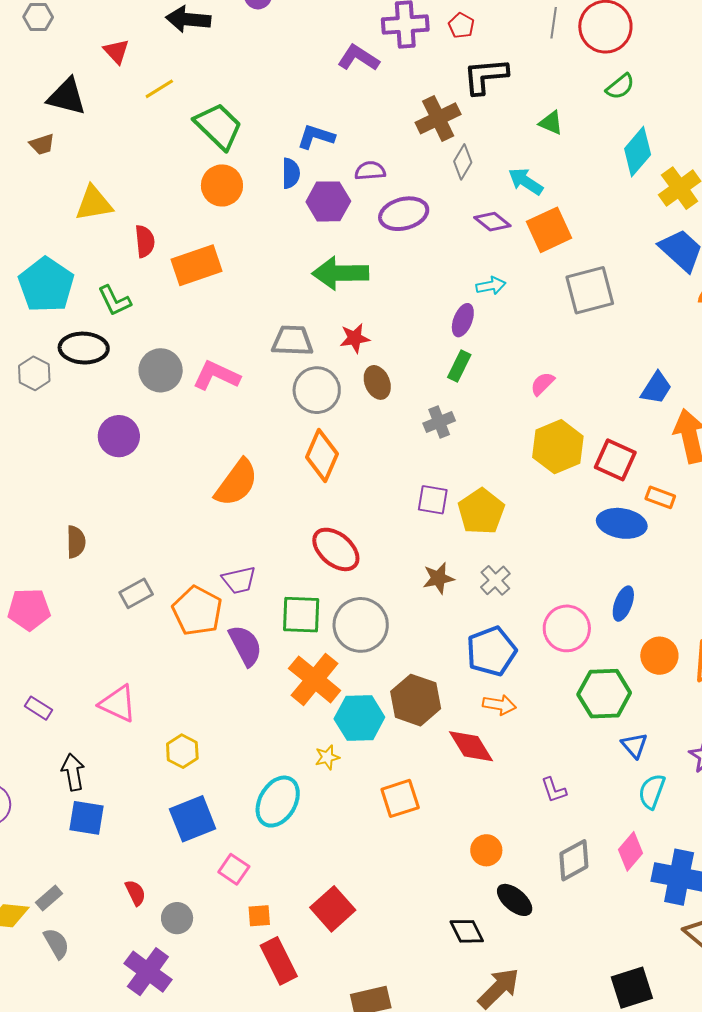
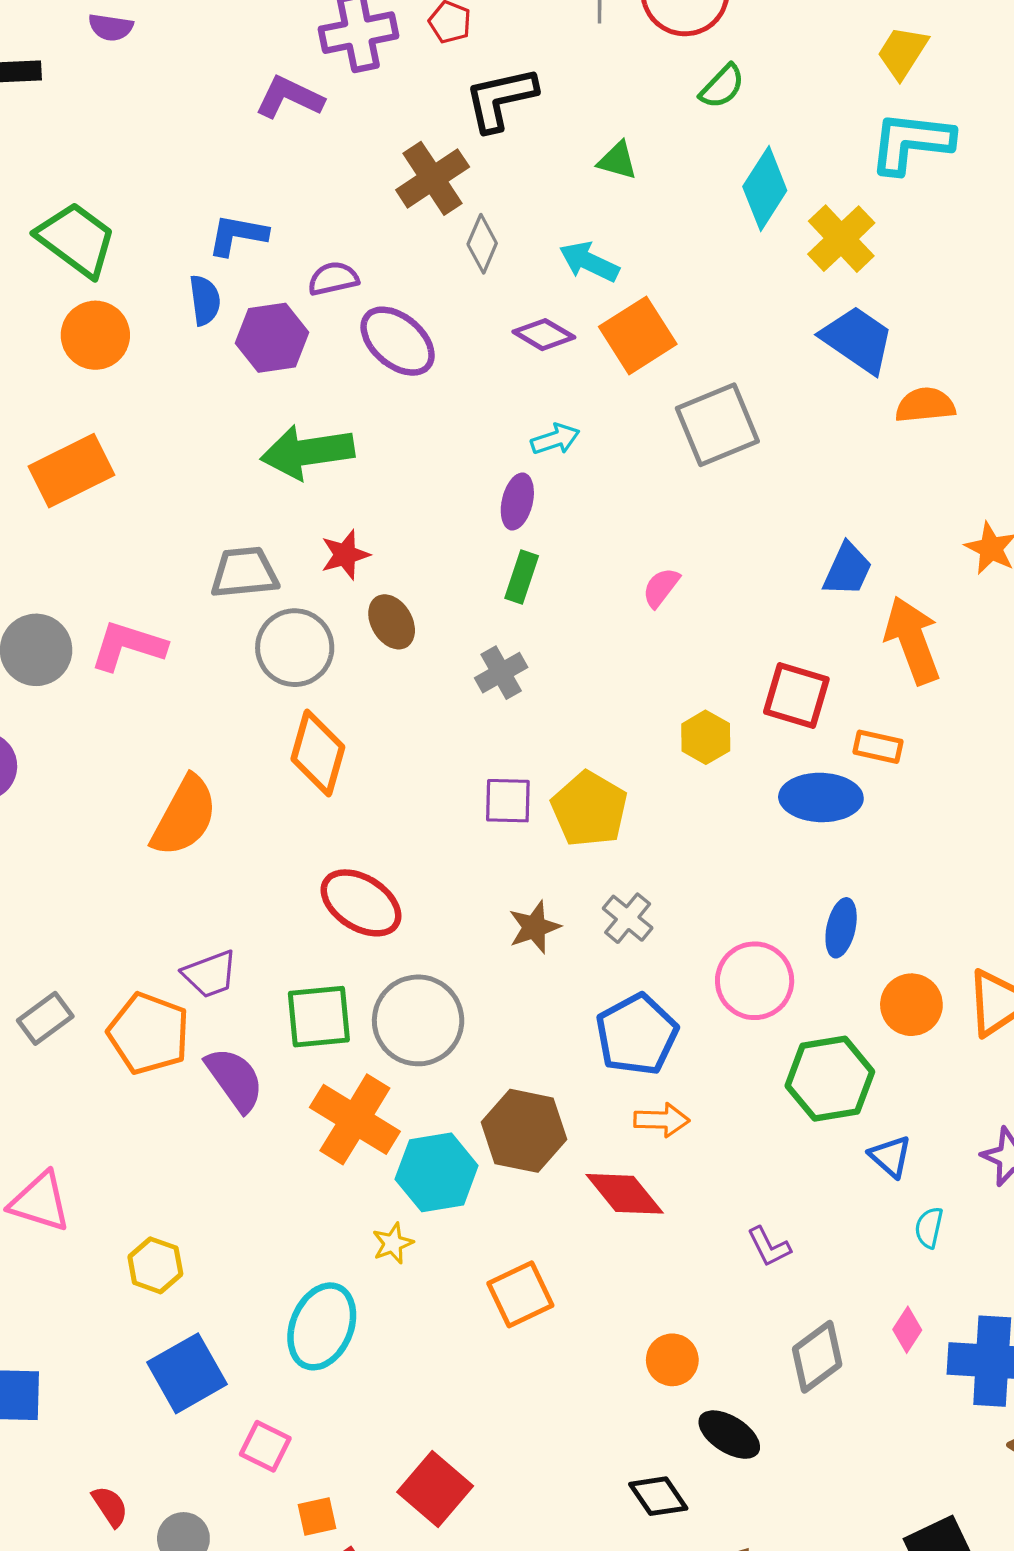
purple ellipse: (404, 214) -> (398, 341), turned 63
yellow hexagon: (558, 447) -> (706, 737), moved, size x0.6
cyan semicircle: (652, 791) -> (929, 1228), size x0.7
pink diamond: (630, 851) -> (907, 1330), size x0.7

